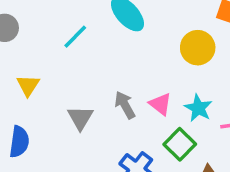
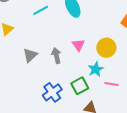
yellow circle: (198, 48) -> (106, 48), moved
pink triangle: (160, 104) -> (78, 45), moved

